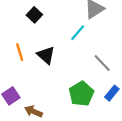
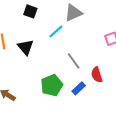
black square: (34, 15) -> (30, 11), moved, turned -32

